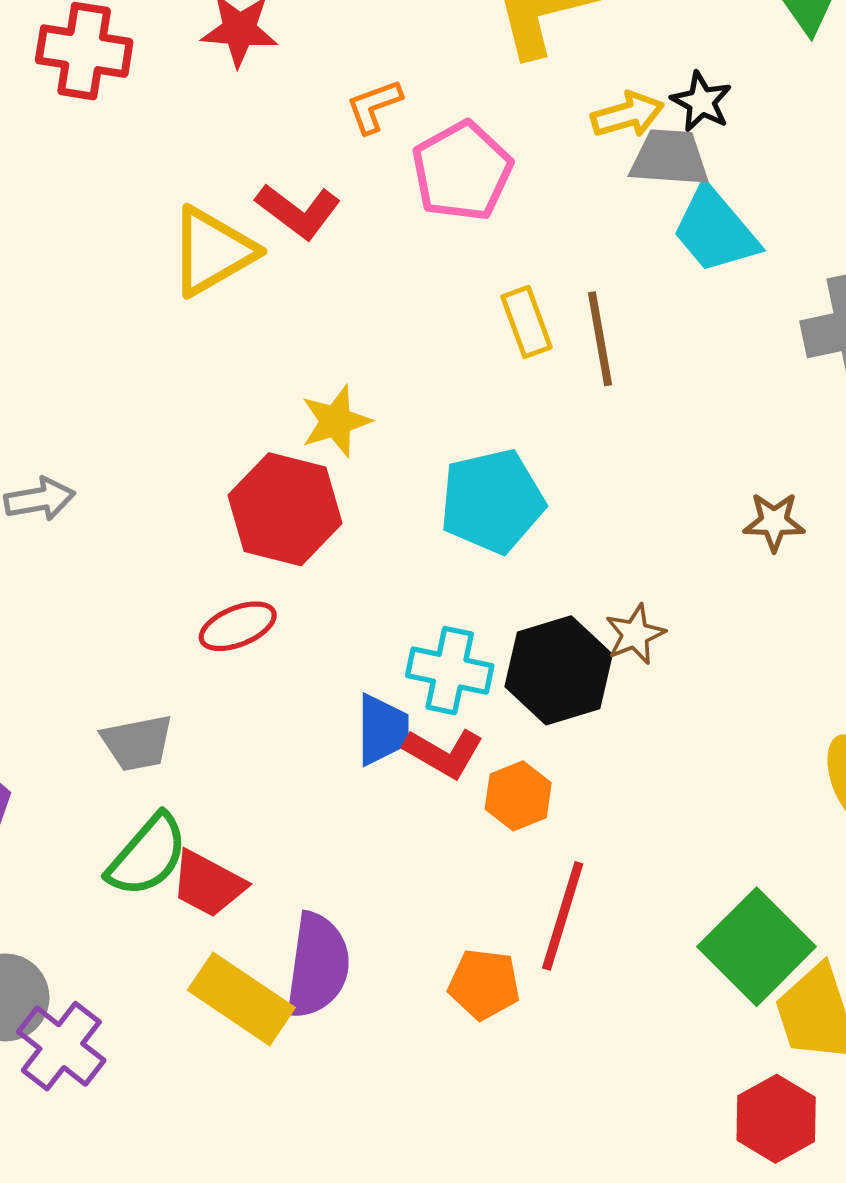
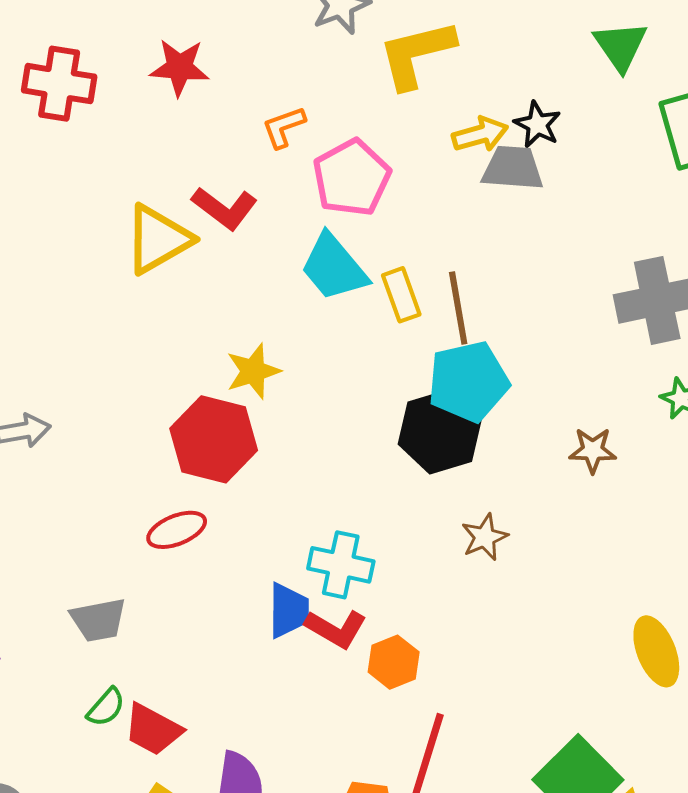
cyan trapezoid: (715, 230) -> (334, 267), moved
cyan pentagon: (492, 501) -> (468, 382), moved
black hexagon: (559, 670) -> (440, 432), moved
green semicircle: (147, 855) -> (106, 707), size x0.6

